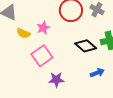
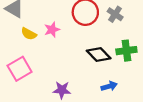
pink square: (42, 56) -> (20, 69), moved

